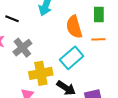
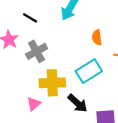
orange semicircle: (74, 27) -> (97, 37), size x0.6

